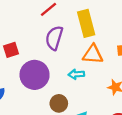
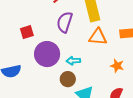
cyan arrow: (76, 74) -> (73, 61), moved

